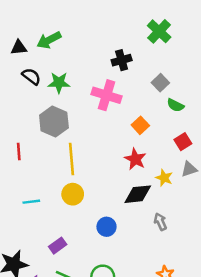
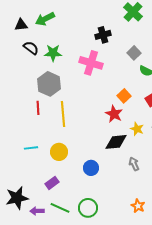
orange square: (140, 125) -> (124, 96), moved
red line: (19, 152) -> (38, 108), moved
yellow circle: (73, 194) -> (59, 152), moved

